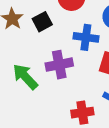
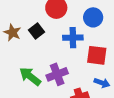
purple cross: (59, 65) -> (57, 74), moved

